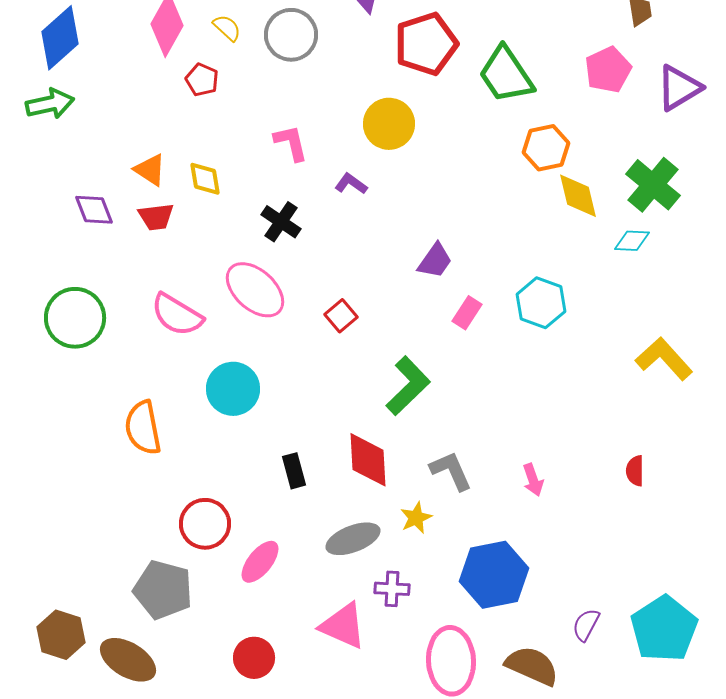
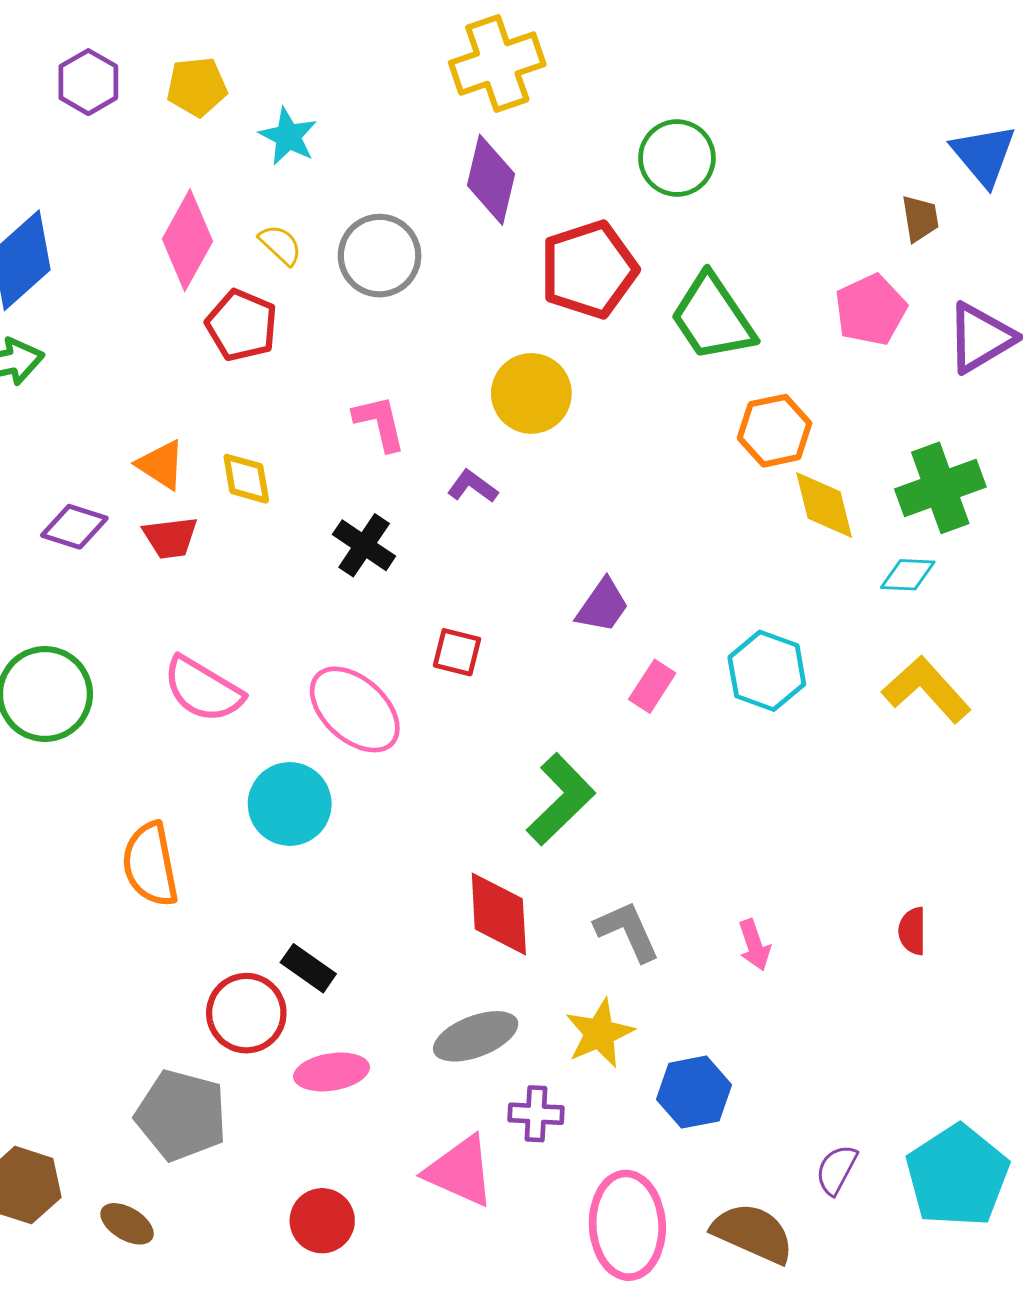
red pentagon: (202, 80) -> (242, 325), size x1.4
green cross: (653, 185) -> (940, 488), turned 30
purple diamond: (94, 210) -> (74, 527), turned -51
pink ellipse: (255, 290) -> (355, 709), moved
red square: (341, 316) -> (457, 652), moved, turned -36
yellow L-shape: (664, 359) -> (926, 689), moved
black rectangle: (294, 471) -> (308, 968), moved, turned -40
yellow star: (416, 518) -> (600, 1033), moved, size x1.4
pink ellipse: (260, 562) -> (332, 1072), turned 42
blue hexagon: (494, 575) -> (694, 1092), size x0.7
brown ellipse: (128, 660) -> (127, 1224), size x0.6

